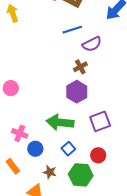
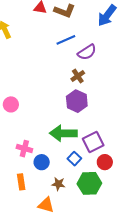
purple square: (100, 121) -> (93, 142), moved
orange rectangle: (13, 166) -> (21, 182), turned 35

